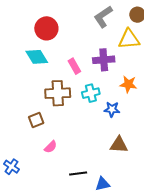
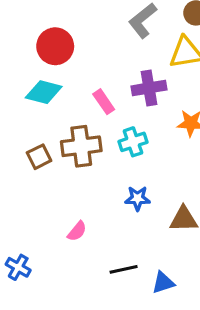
cyan diamond: (37, 57) -> (44, 92), turned -40
blue star: (112, 109) -> (138, 198), moved
brown square: (36, 120) -> (39, 157), moved

